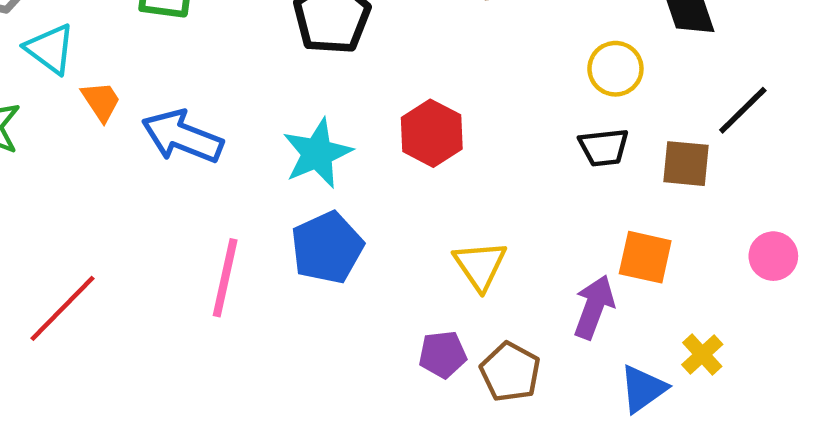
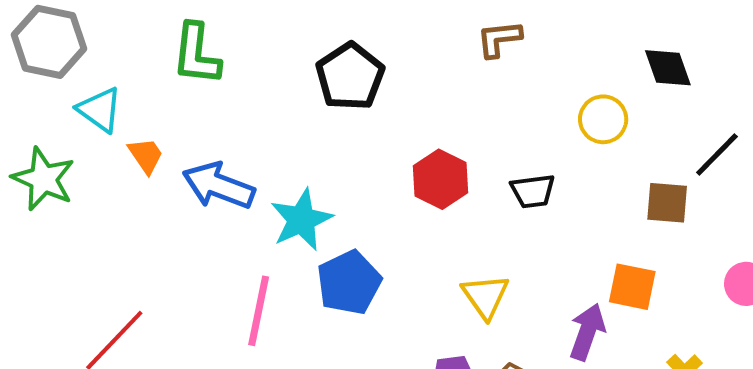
black trapezoid: (604, 147) -> (533, 191), moved
cyan star: (317, 153) -> (301, 220), moved

